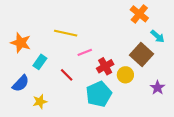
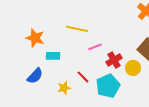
cyan rectangle: (40, 62) -> (53, 56), turned 56
red line: (67, 75) -> (83, 77), moved
yellow star: (40, 102) -> (64, 88), moved

